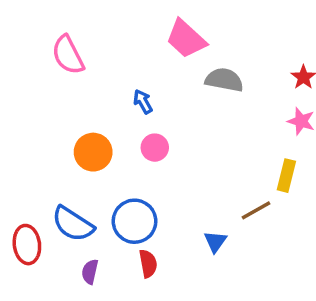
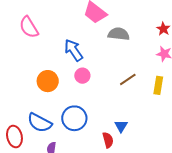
blue arrow: (143, 102) -> (74, 50), size x1.6
brown line: (256, 210) -> (128, 79), moved
red semicircle: (148, 264) -> (108, 140), moved

